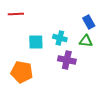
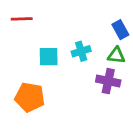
cyan cross: (60, 38) -> (81, 51), turned -32
purple cross: (67, 60) -> (108, 81), moved

